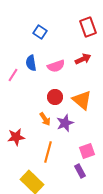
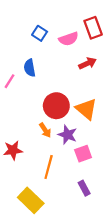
pink semicircle: (56, 66) -> (69, 39), moved
red circle: (55, 97) -> (56, 106), size x1.5
purple star: (65, 123) -> (67, 135), turned -30
pink square: (87, 151) -> (83, 154), moved

